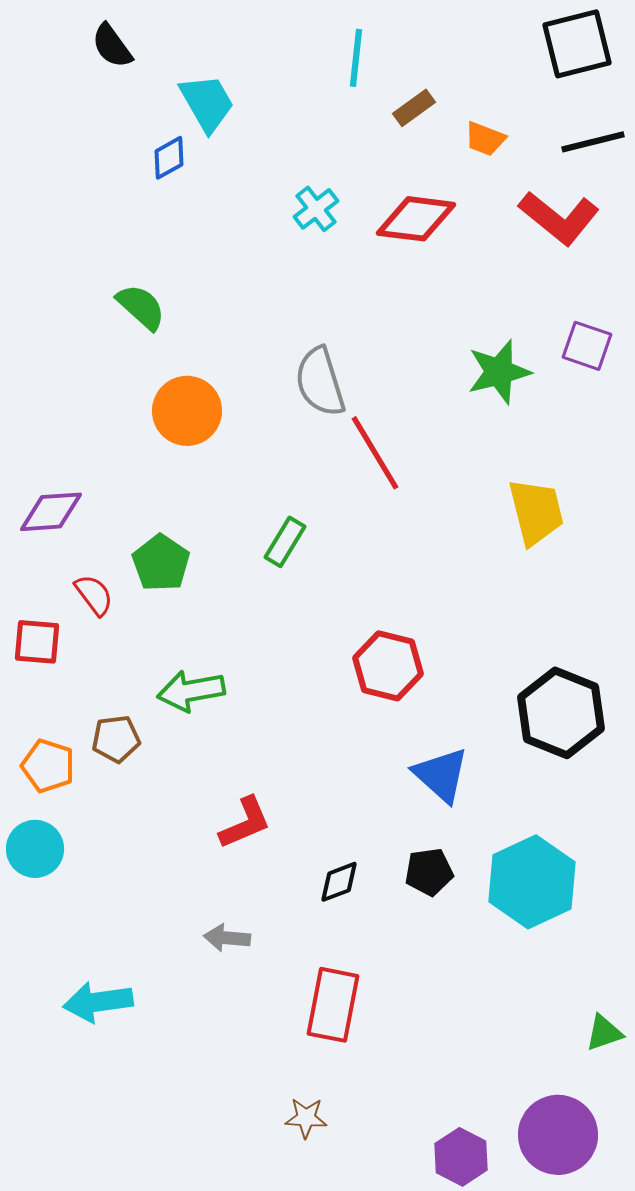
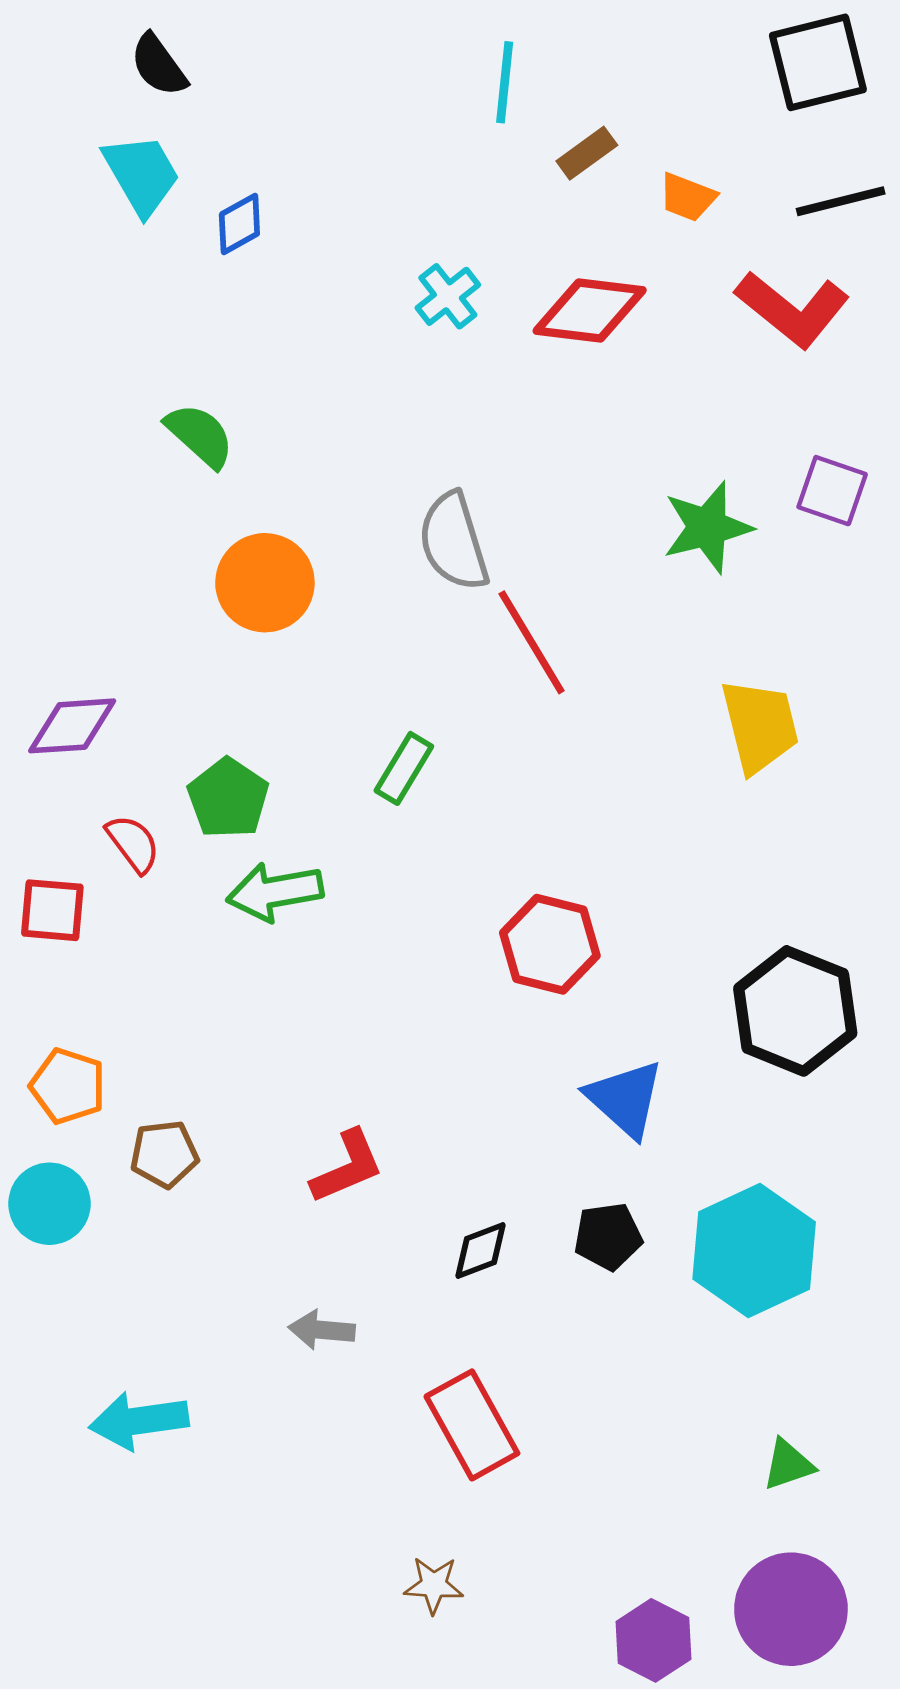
cyan trapezoid: (207, 103) -> (142, 174), moved
green arrow: (191, 691) -> (275, 892), moved
brown pentagon: (116, 739) -> (164, 1154), moved
red rectangle: (333, 1005) -> (472, 1425), turned -40
green triangle: (604, 1033) -> (788, 1465), moved

